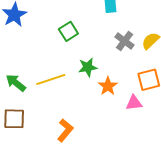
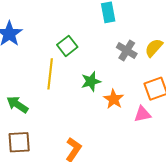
yellow line: (51, 80) -> (50, 74), moved, turned -60

